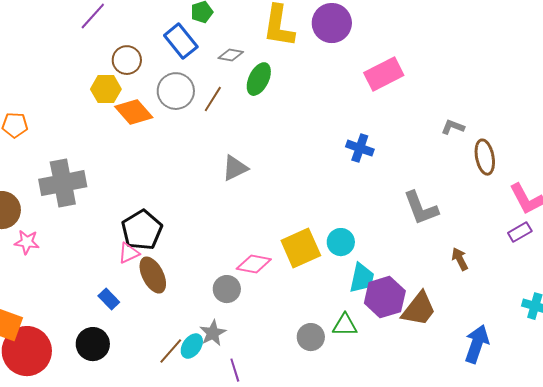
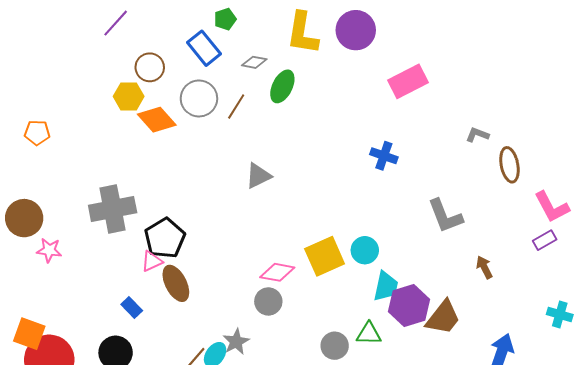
gray cross: (63, 183) -> (113, 209), moved
gray circle: (227, 289) -> (268, 301), moved

